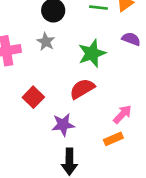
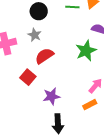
green star: (92, 53) -> (86, 51), moved
red semicircle: (82, 89) -> (44, 56), moved

